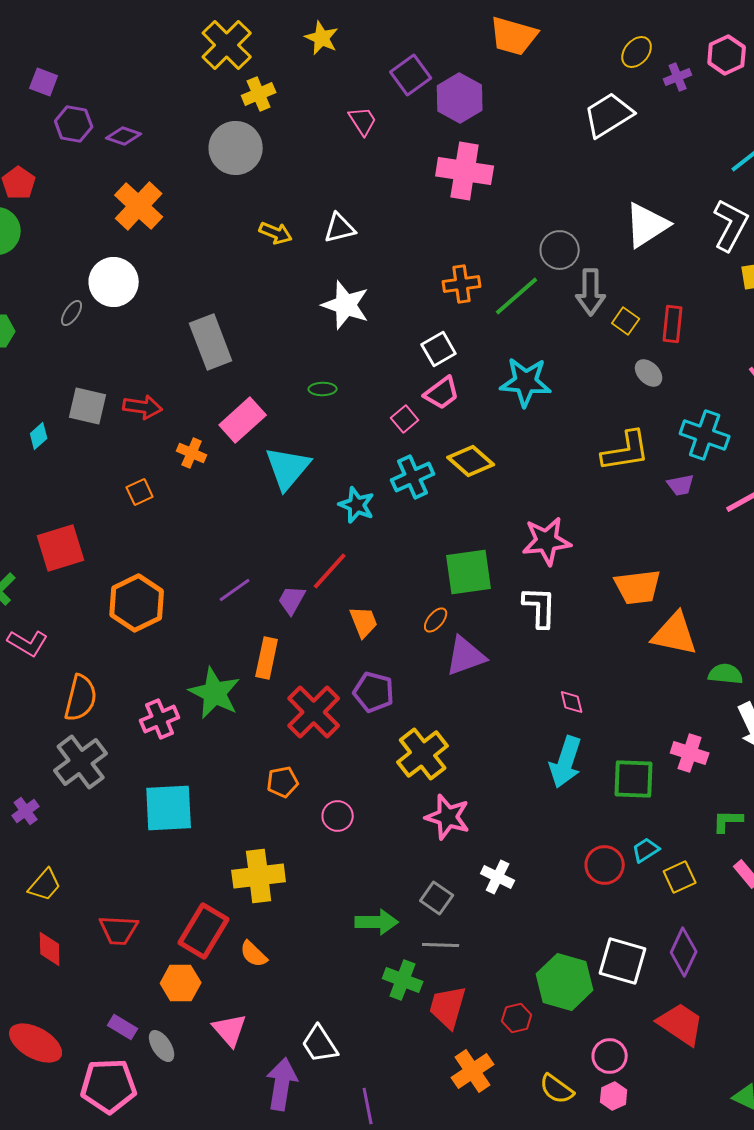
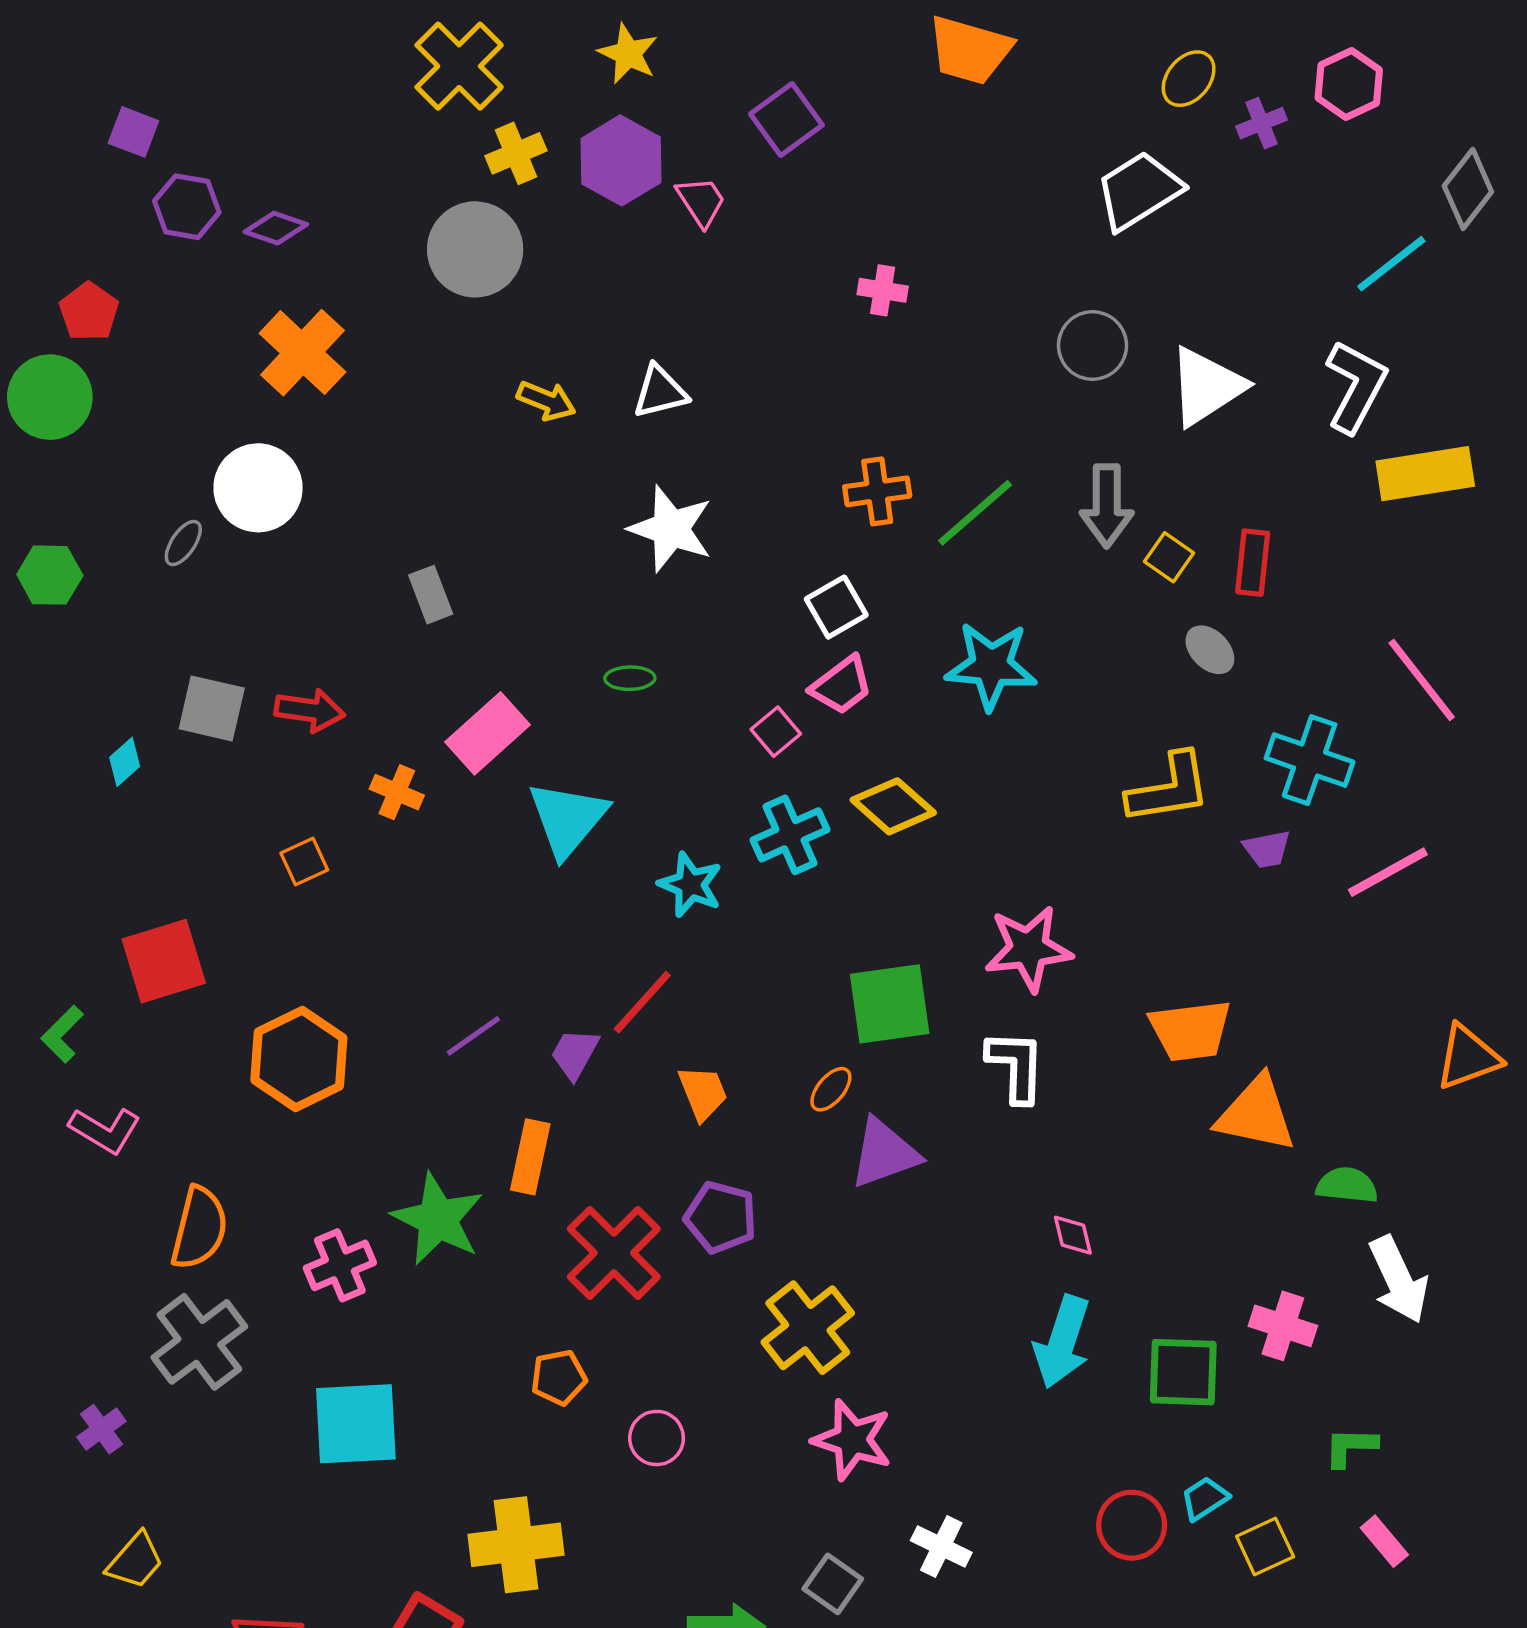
purple hexagon: (460, 98) -> (621, 160), moved
pink cross: (465, 171) -> (883, 290), size x0.5
gray circle: (560, 250) -> (1092, 345), moved
gray rectangle: (211, 342) -> (431, 595), size x0.6

